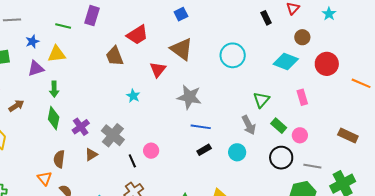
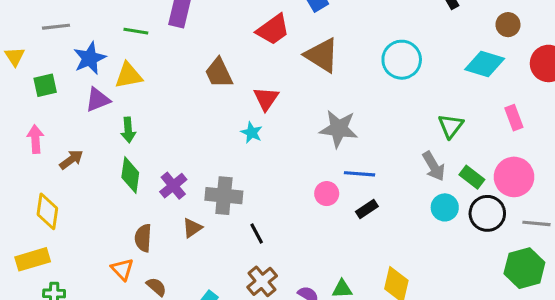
red trapezoid: (137, 35) -> (273, 29), moved
blue star: (32, 41) -> (90, 58), size x1.5
red triangle: (158, 70) -> (266, 99), moved
green rectangle: (279, 126) -> (472, 177), moved
gray cross: (113, 135) -> (224, 196), turned -30
pink circle: (300, 135) -> (514, 177), size x1.6
pink circle: (151, 151) -> (327, 194), moved
cyan circle: (237, 152) -> (445, 207), moved

